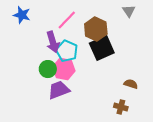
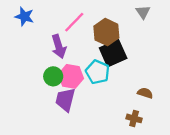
cyan pentagon: (67, 51) -> (98, 72), moved
purple trapezoid: (59, 90) -> (65, 100), turned -55

